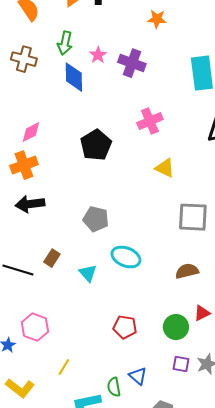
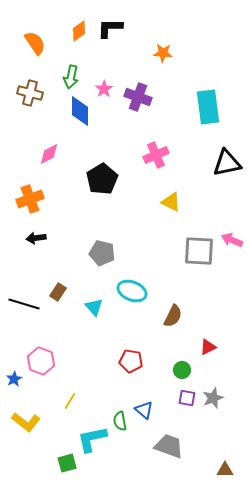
pink diamond: (31, 132) -> (49, 154), moved
black arrow: (30, 204) -> (36, 238), size x0.7
brown semicircle: (187, 271) -> (173, 316), moved, turned 130
green circle: (176, 327) -> (182, 370), moved, size x0.7

